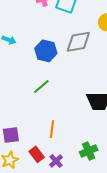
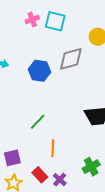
green line: (41, 86) -> (38, 122), moved

